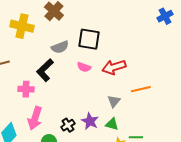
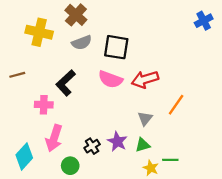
gray semicircle: (60, 47) -> (82, 43), moved
pink semicircle: (84, 67) -> (110, 79), size x1.5
orange line: (141, 89) -> (176, 105), turned -42
green triangle: (112, 124) -> (143, 145), turned -32

